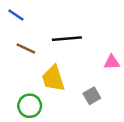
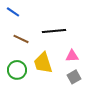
pink triangle: (112, 62) -> (72, 56), moved
green circle: (30, 106) -> (17, 70), moved

